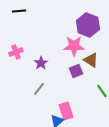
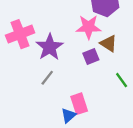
pink cross: (16, 52) -> (20, 34), size x1.6
purple star: (41, 63) -> (50, 47), size x1.6

